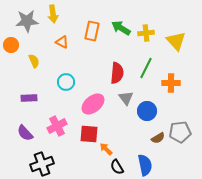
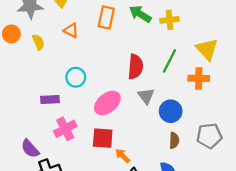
yellow triangle: (176, 41) -> (207, 49), moved
yellow semicircle: (34, 61) -> (38, 42), moved
purple rectangle: (29, 98) -> (50, 99), moved
purple semicircle: (25, 133) -> (30, 149), moved
brown semicircle: (158, 138) -> (174, 140), moved, turned -56

